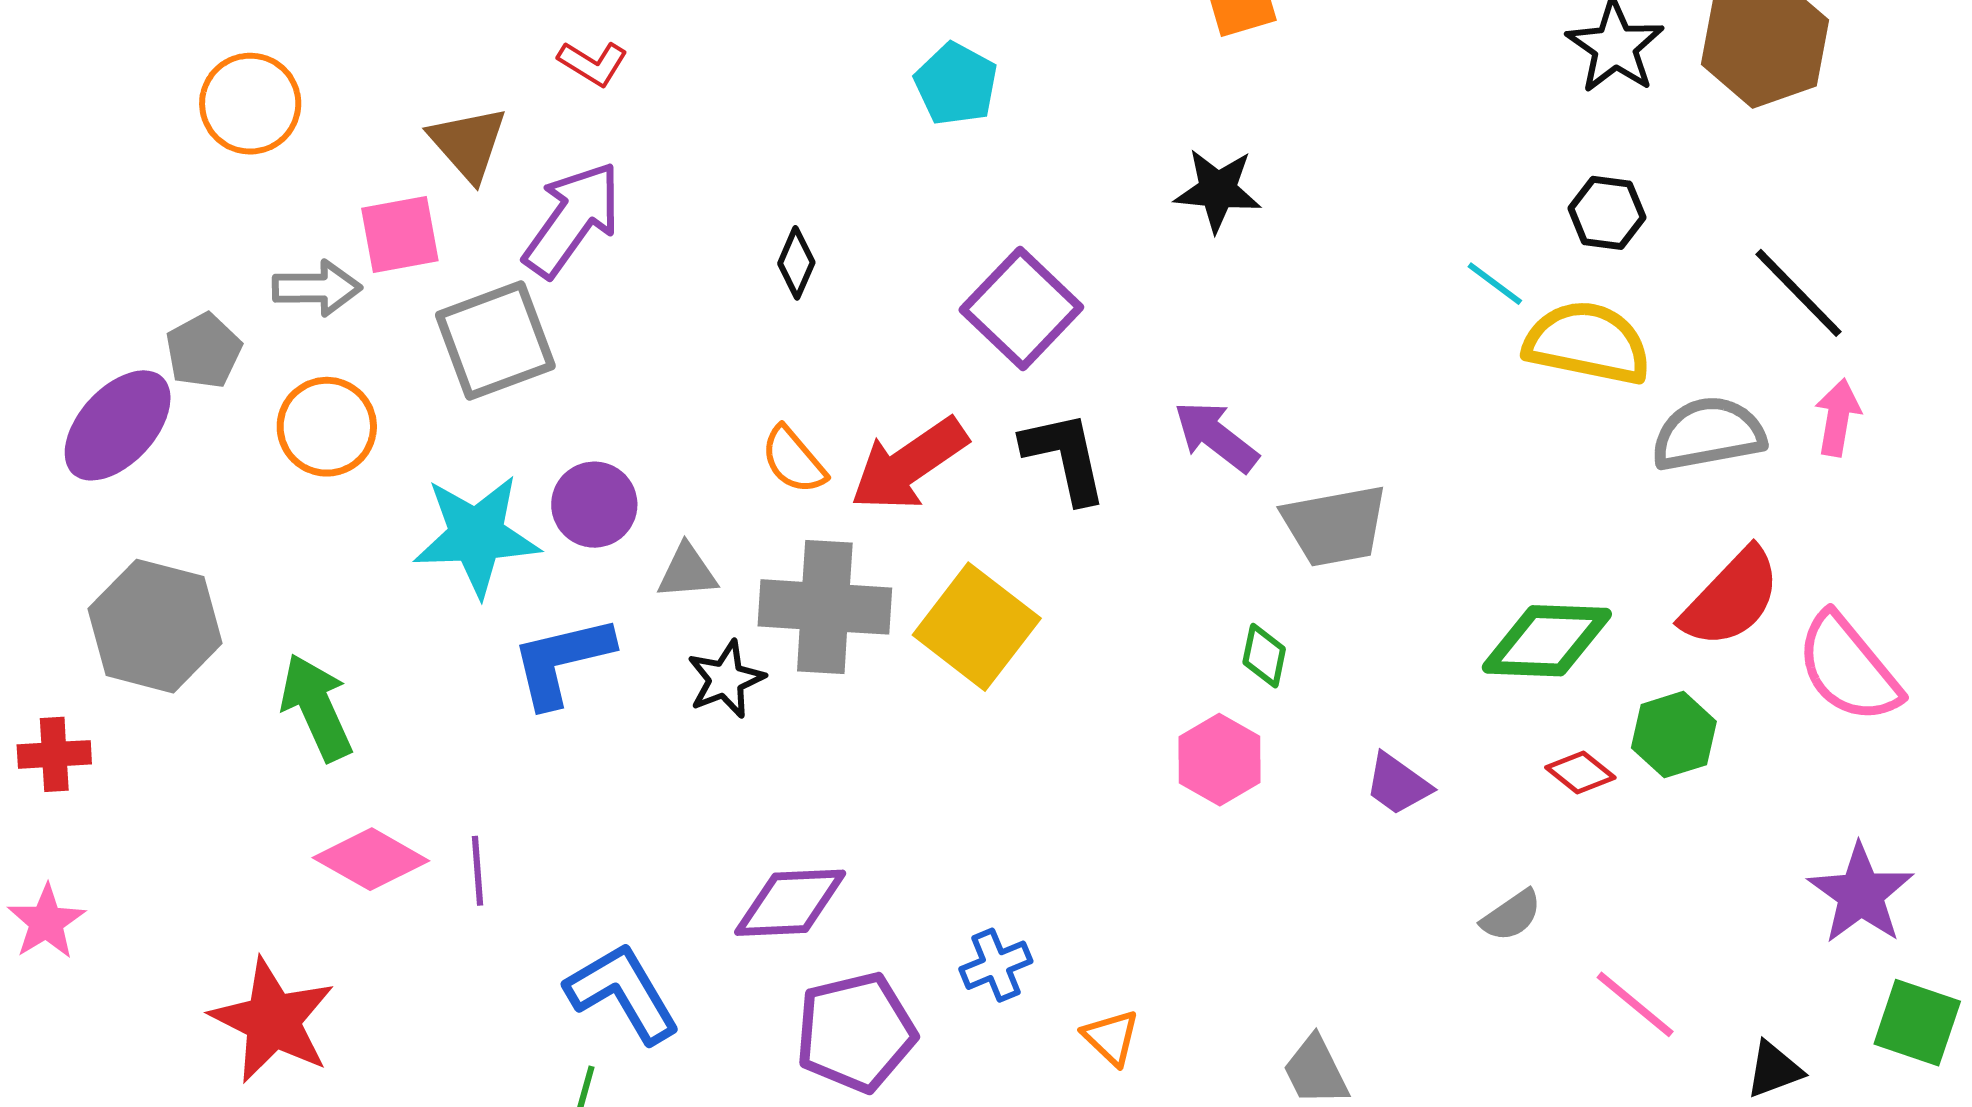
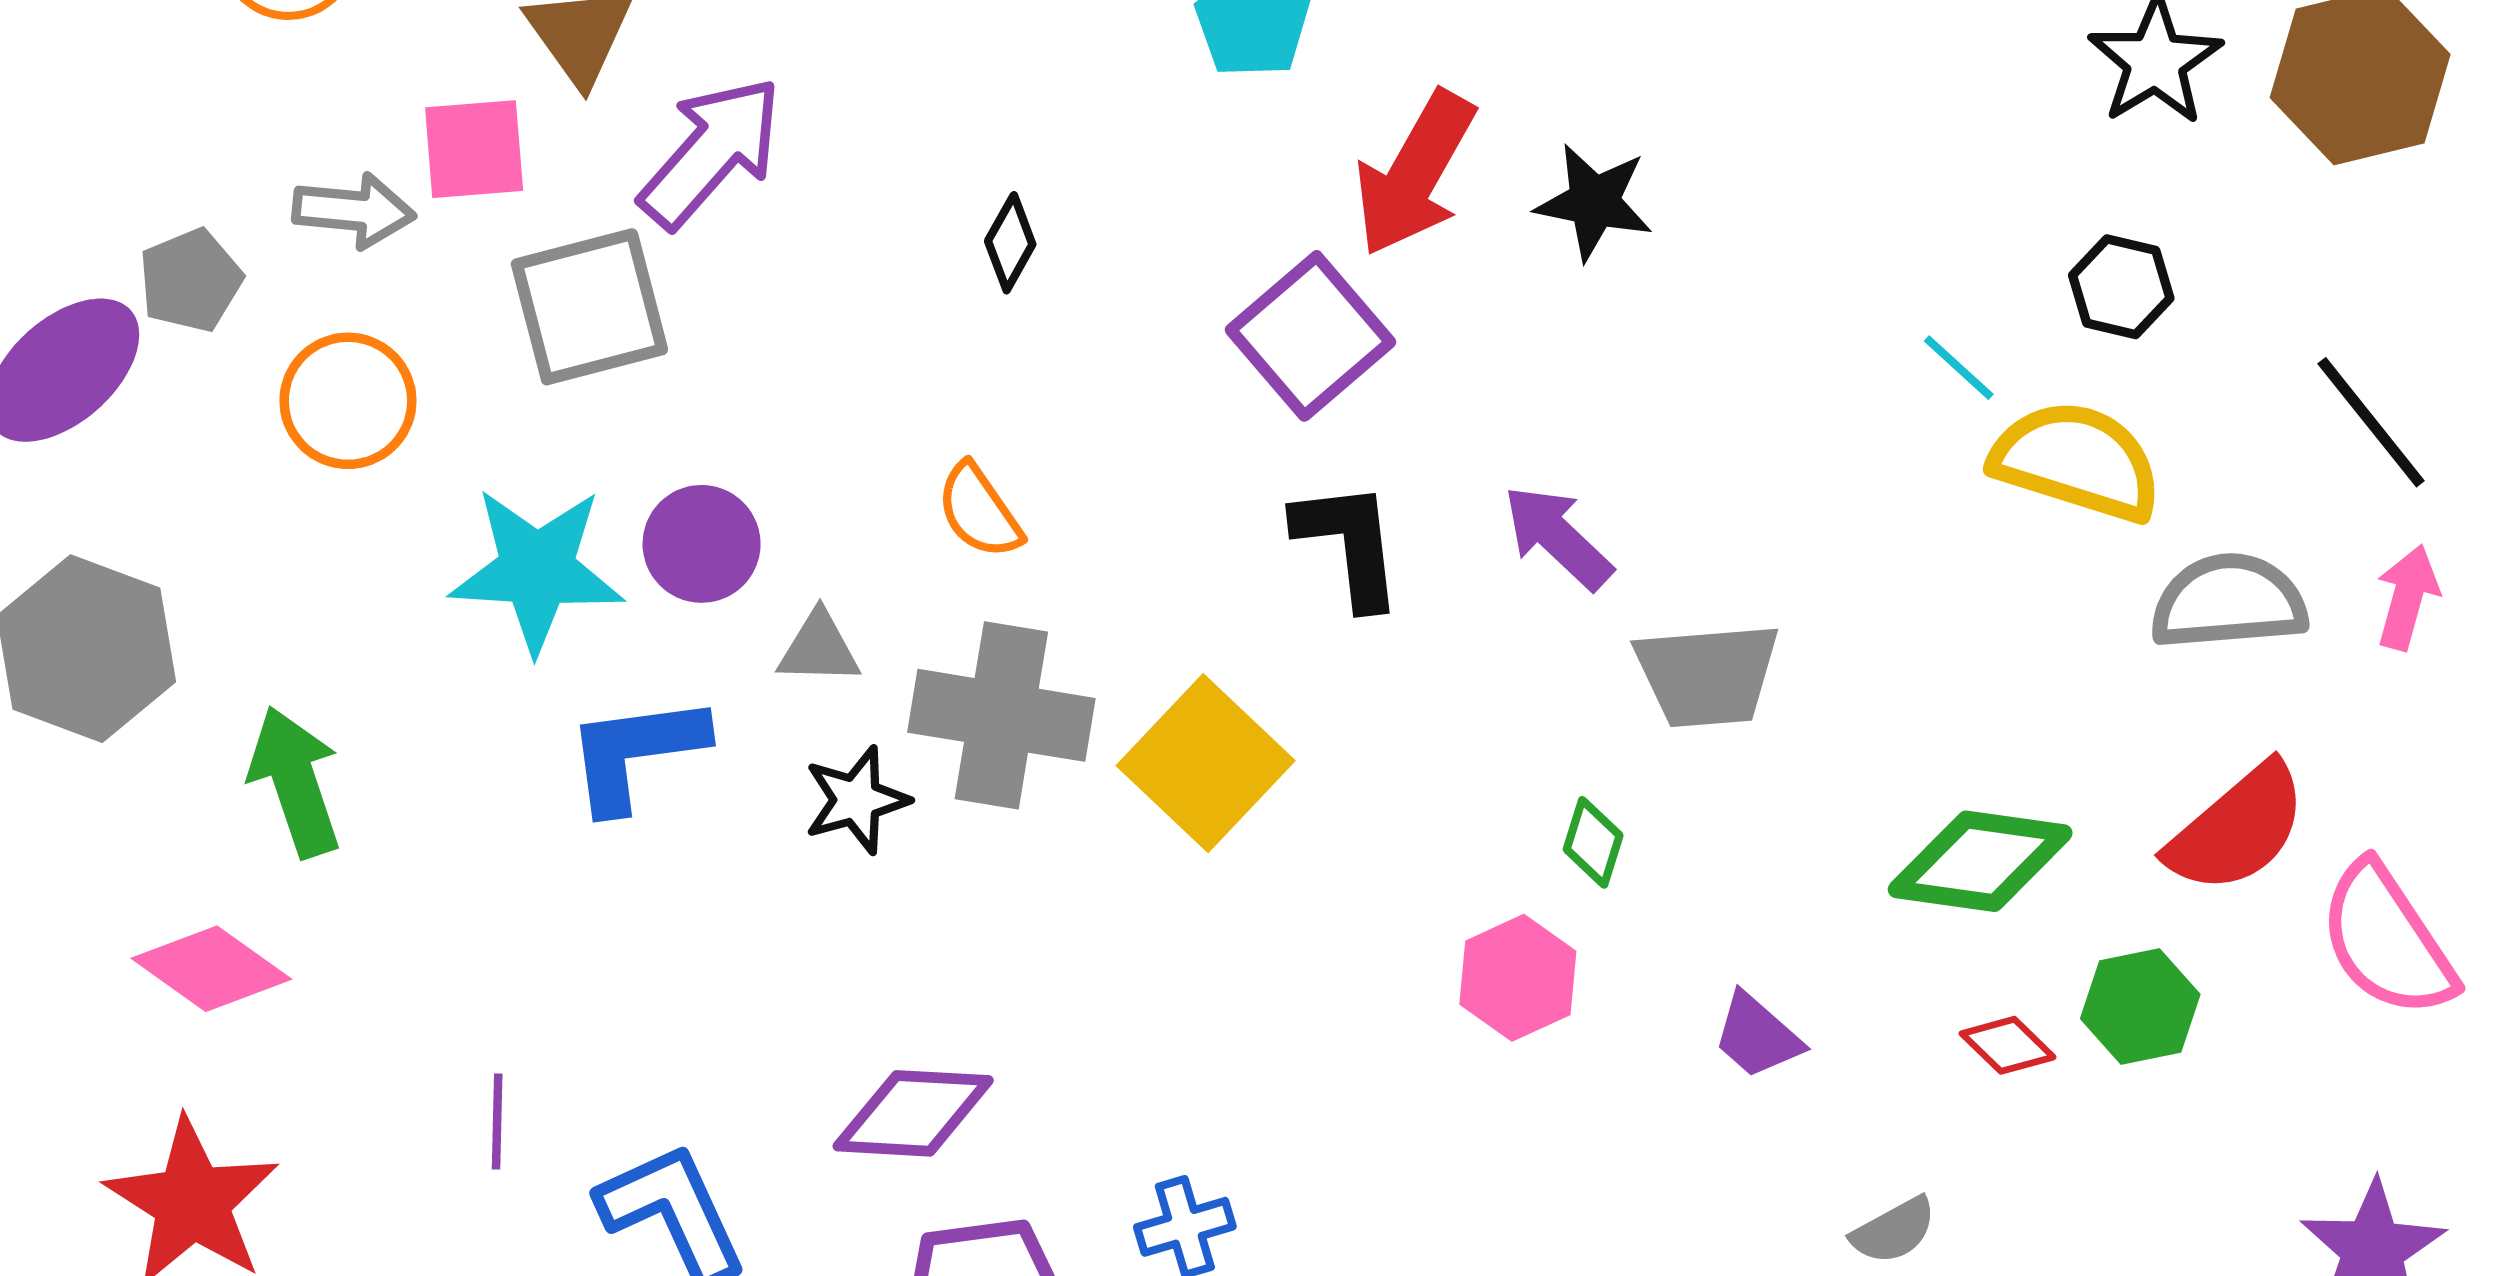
red arrow: (909, 464) -> (1415, 173), moved, turned -32
pink diamond: (371, 859) -> (211, 969), moved
purple line: (478, 871) -> (497, 1121), moved

